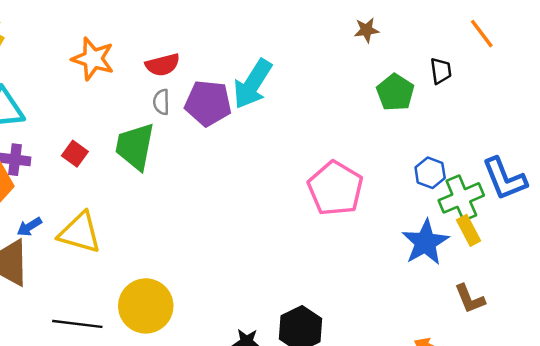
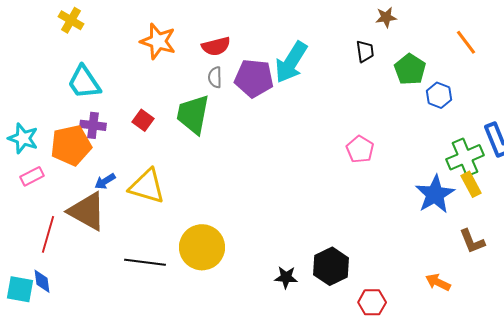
orange line: (482, 34) -> (466, 42), moved
black trapezoid: (441, 71) -> (365, 51), moved
blue hexagon: (430, 173) -> (439, 95), moved
pink pentagon: (335, 188) -> (360, 149), size x0.6

